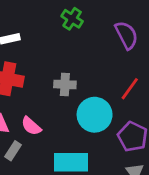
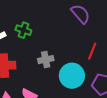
green cross: (72, 19) -> (23, 30), moved

